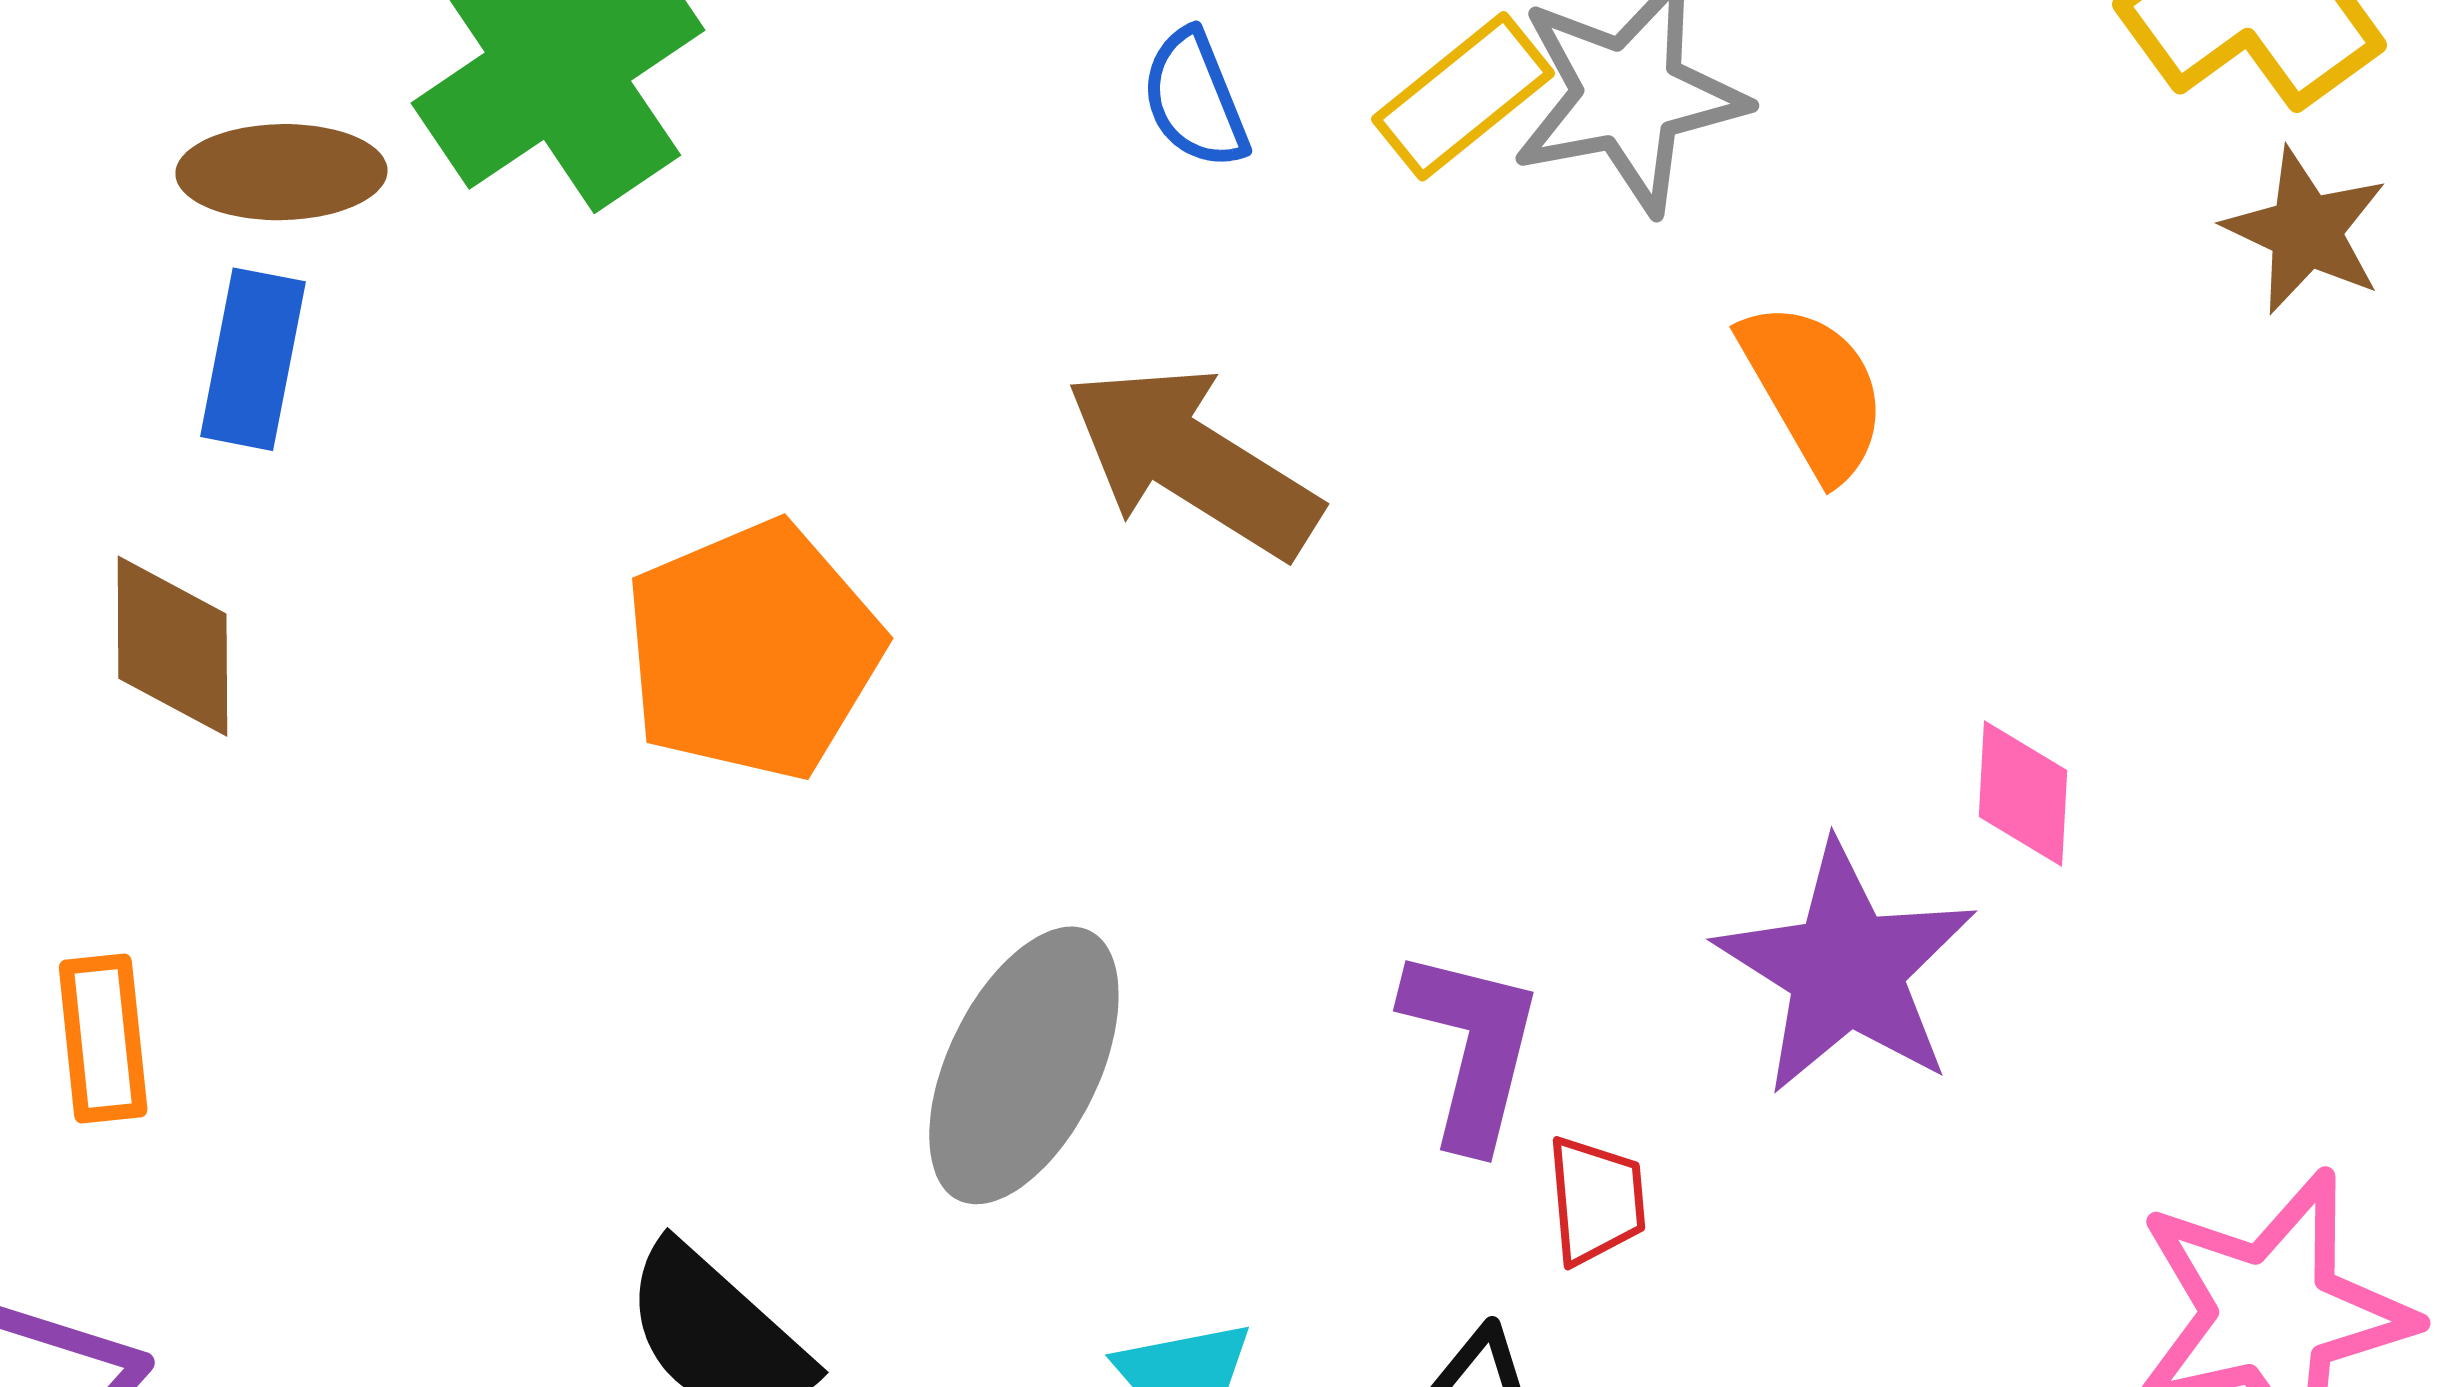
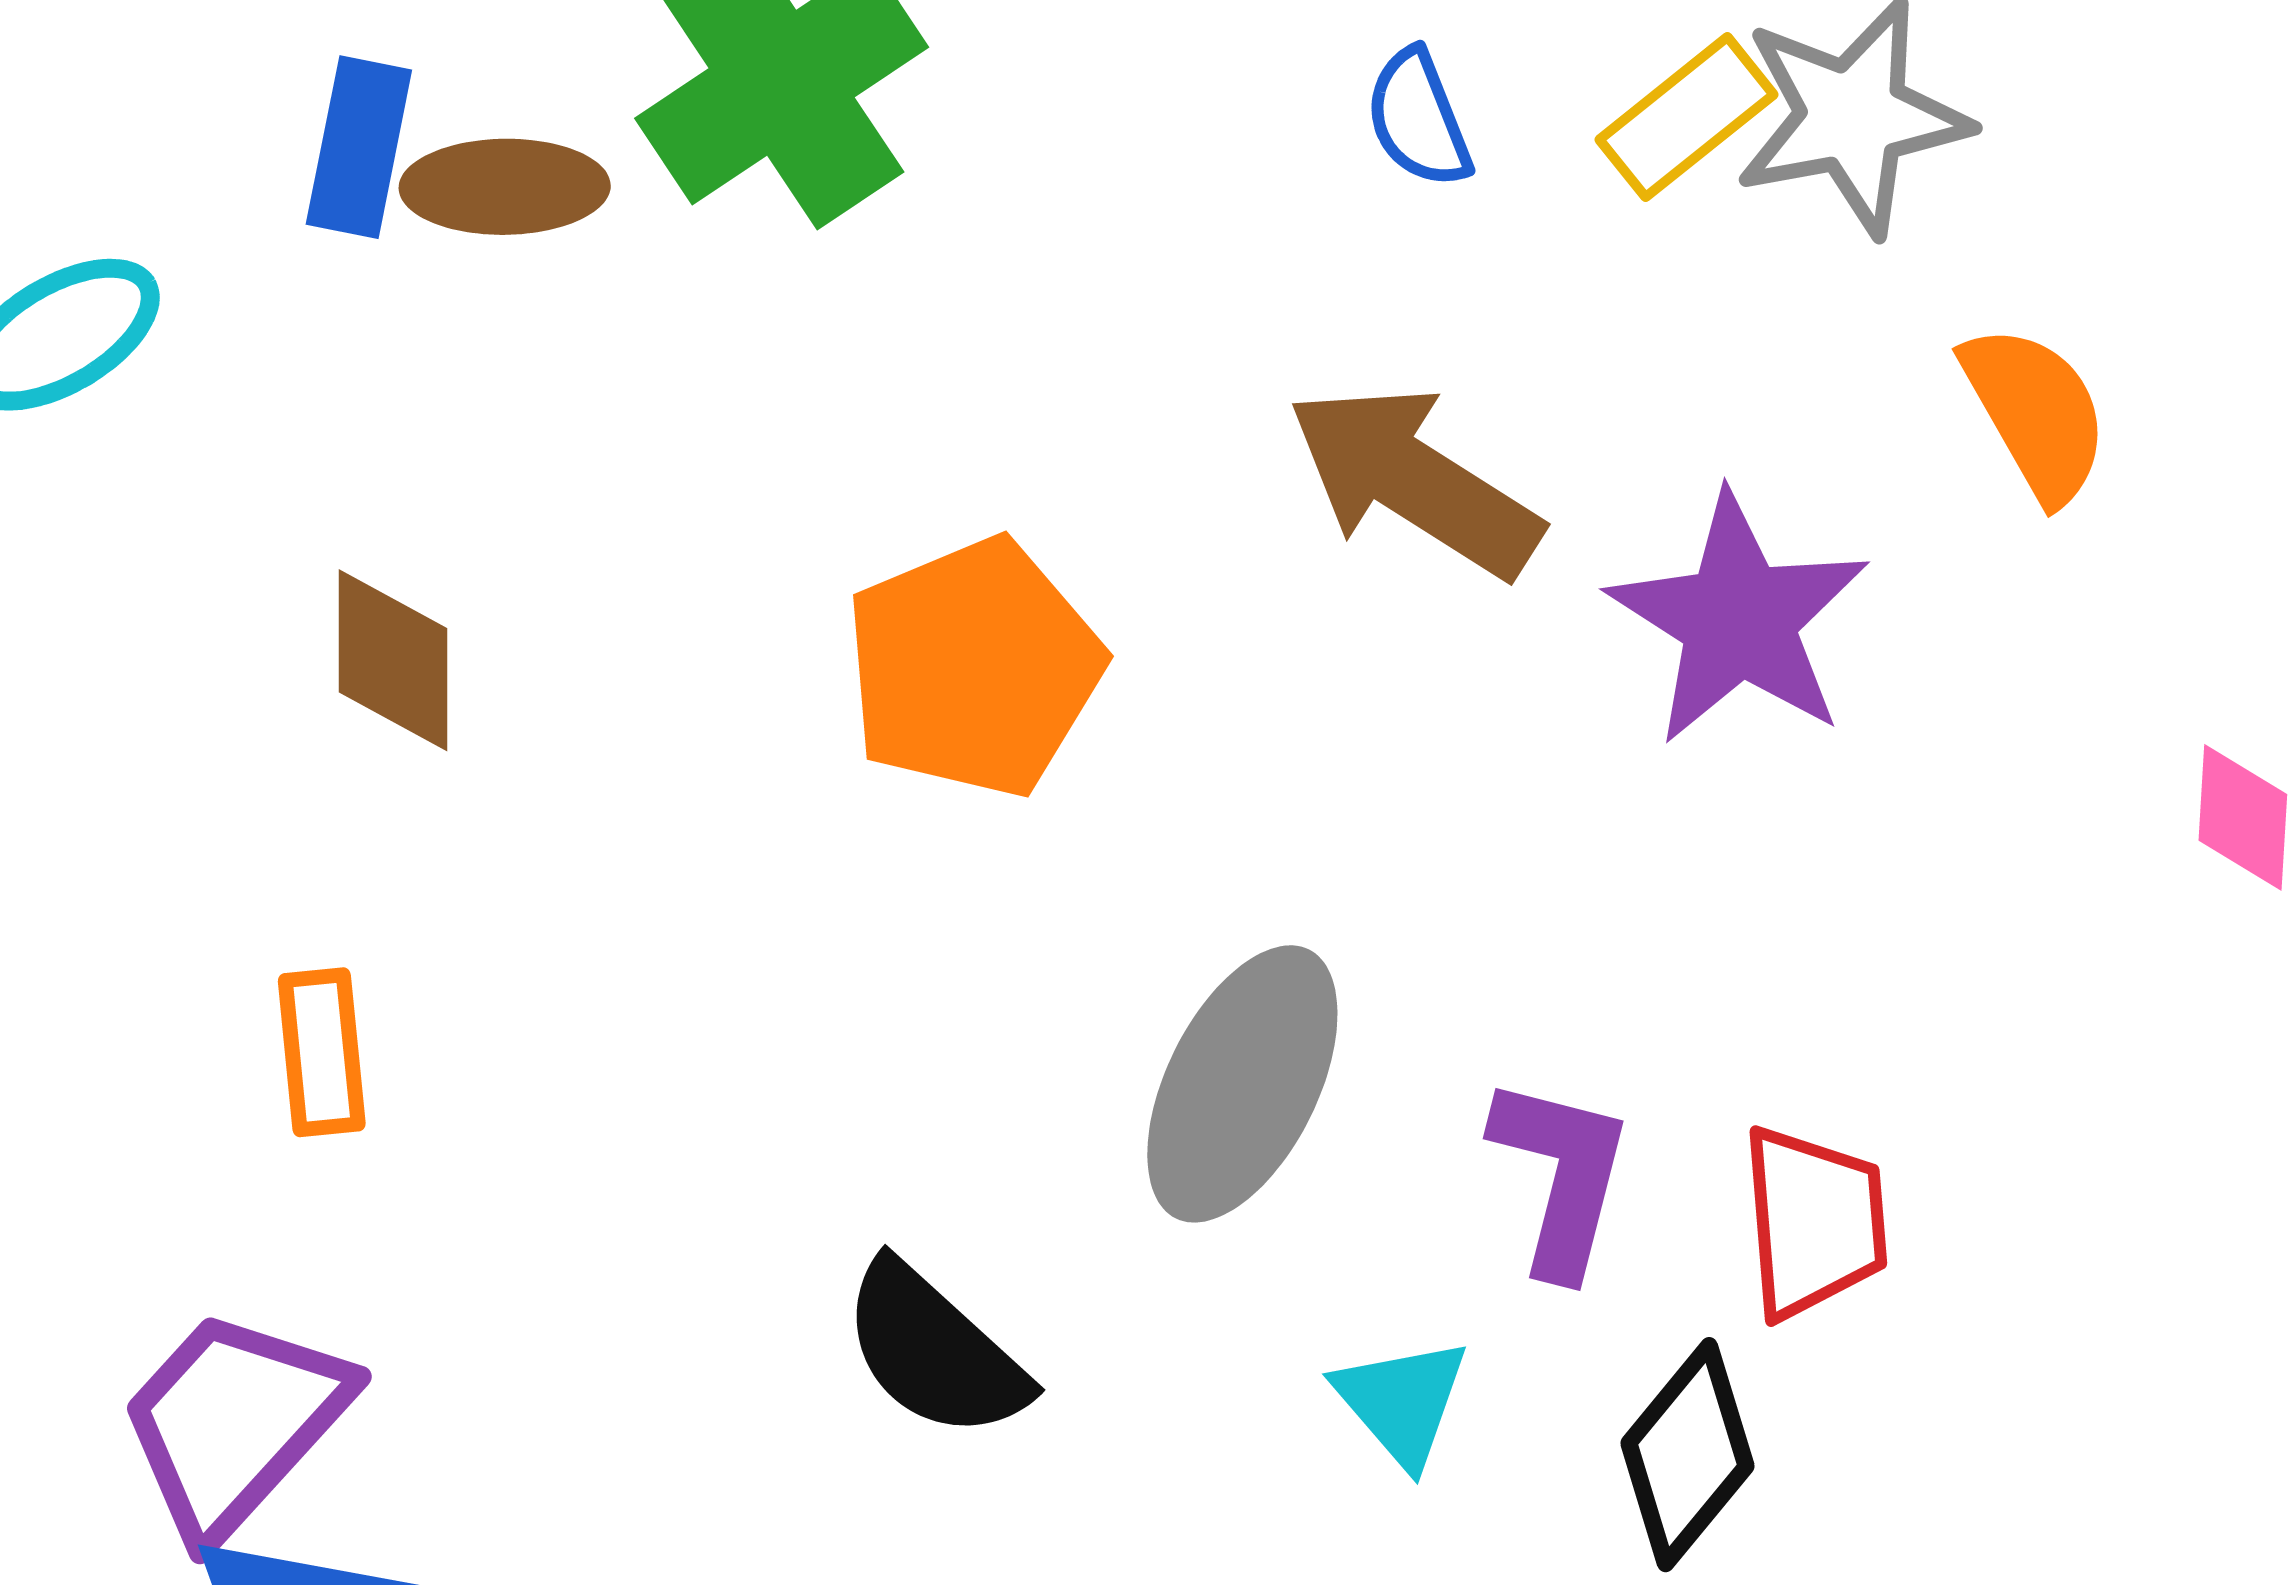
blue rectangle: (253, 359) -> (359, 147), moved
purple star: (1846, 969) -> (1739, 619), moved
purple L-shape: (1472, 1048) -> (1561, 1176), moved
red trapezoid: (1596, 1200) -> (1814, 1222), size x1.5

